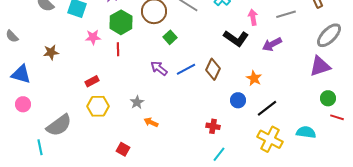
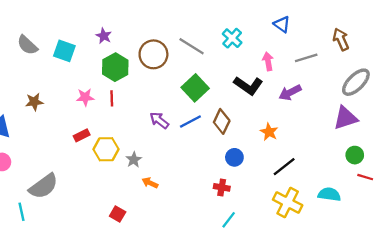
pink star: (93, 37) -> (85, 97), moved
green square: (170, 37) -> (195, 88), moved, size x1.6
blue circle: (238, 100) -> (234, 157), moved
yellow hexagon: (98, 106) -> (106, 149), moved

